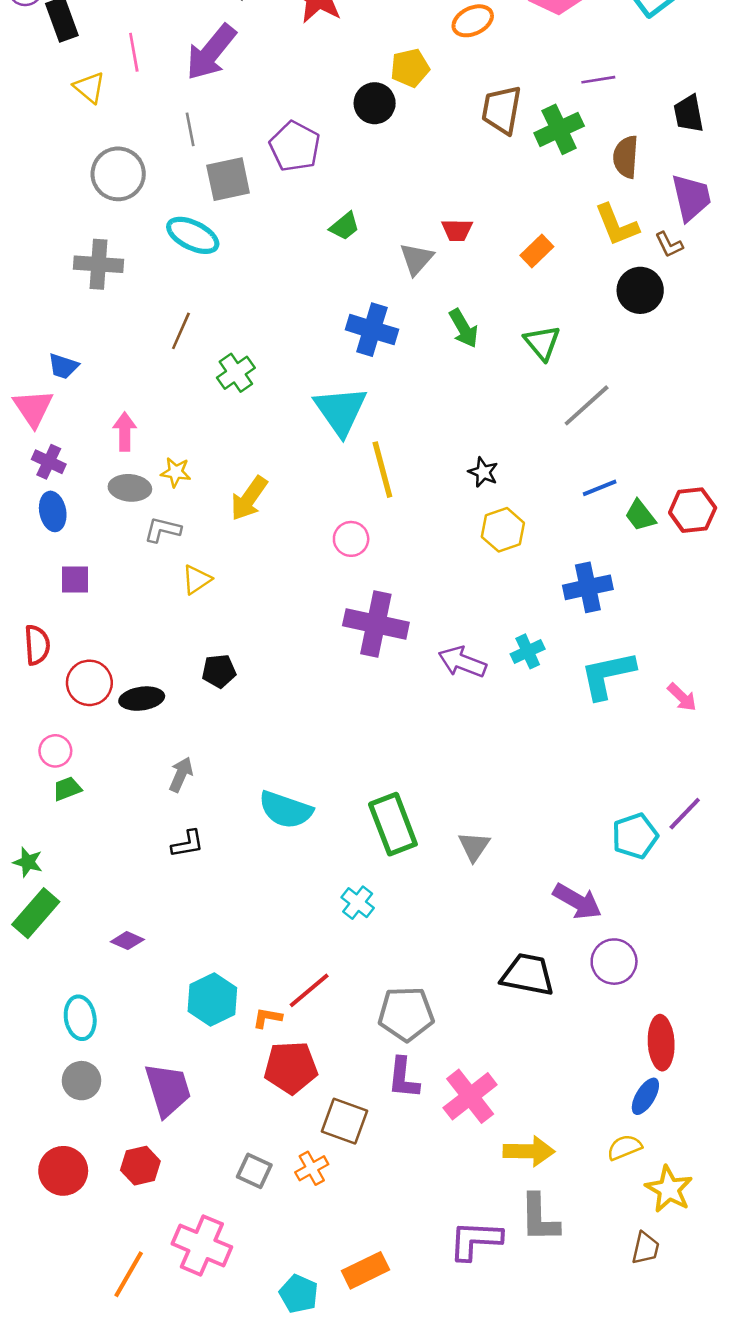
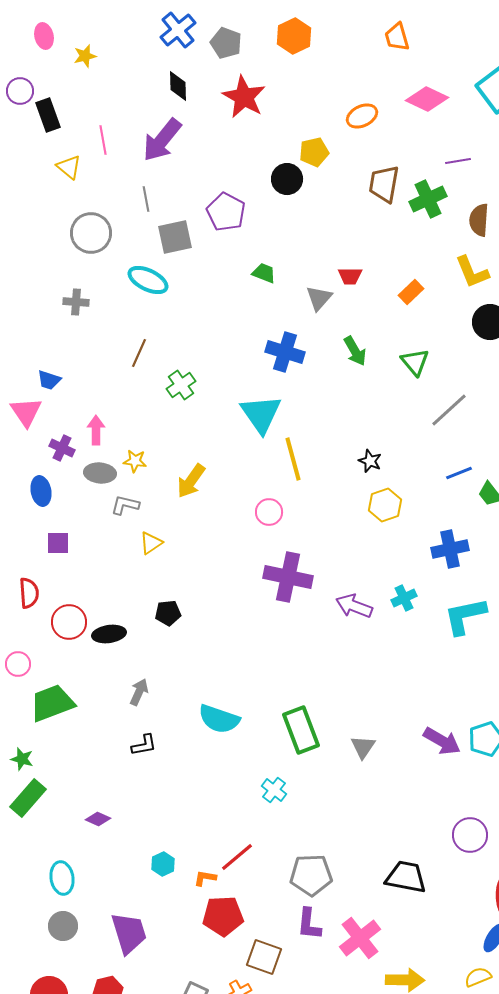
green trapezoid: (344, 226) -> (264, 273), turned -120
gray cross: (99, 264) -> (76, 302), size x0.7
purple cross: (49, 462) -> (62, 448), moved
pink circle: (55, 751) -> (18, 664), moved
green trapezoid: (67, 789) -> (52, 703), size x2.0
purple arrow: (577, 901) -> (442, 741), moved
black trapezoid: (528, 975) -> (406, 877), moved
cyan hexagon: (212, 999) -> (163, 864), size x0.6

